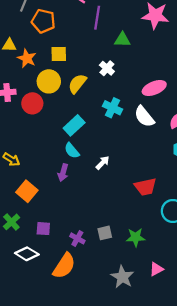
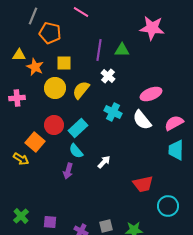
purple line: (97, 18) -> (99, 50), moved
red circle: (32, 103) -> (54, 125), moved
orange square: (27, 191) -> (35, 142), moved

